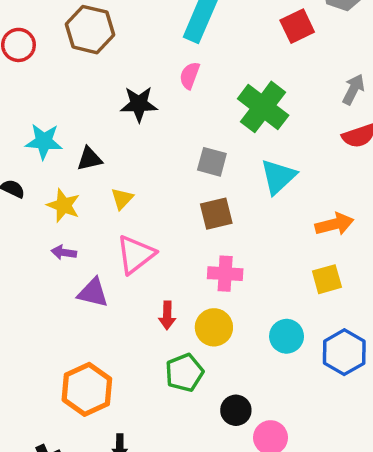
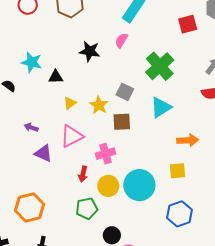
yellow star: (64, 205) -> (99, 105), moved
pink cross: (225, 274) -> (106, 154), moved, turned -30
cyan circle: (287, 336) -> (139, 185), moved, size x1.6

